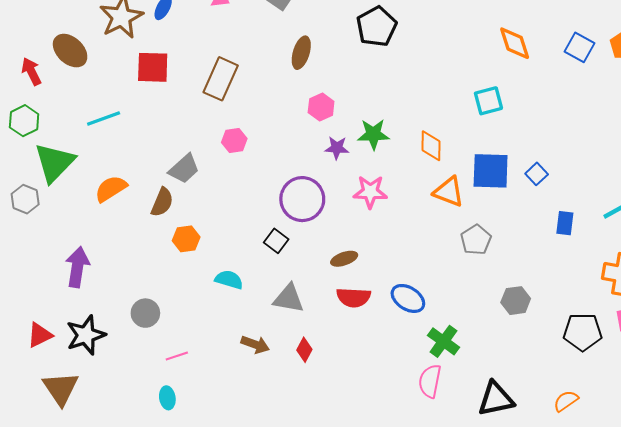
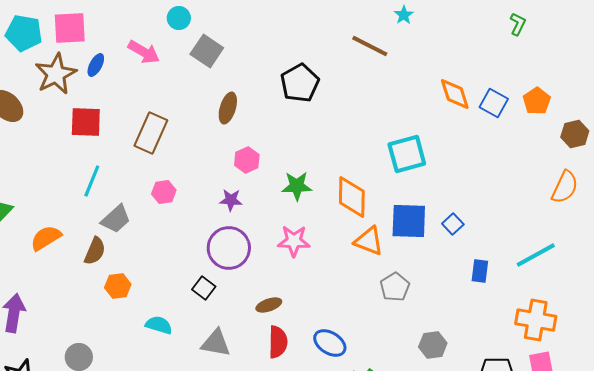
orange diamond: (515, 43) -> (455, 94), moved
cyan square: (488, 101) -> (407, 154), size x1.4
cyan line: (104, 119) -> (92, 181), moved, turned -48
orange diamond: (431, 146) -> (352, 197), size x1.4
purple star: (337, 148) -> (231, 200), moved
red semicircle: (354, 297) -> (278, 342), turned -92

